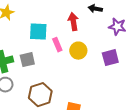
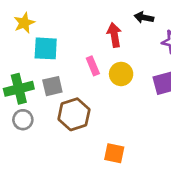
cyan square: (38, 32) -> (46, 48), moved
brown hexagon: (40, 95) -> (74, 114), moved

